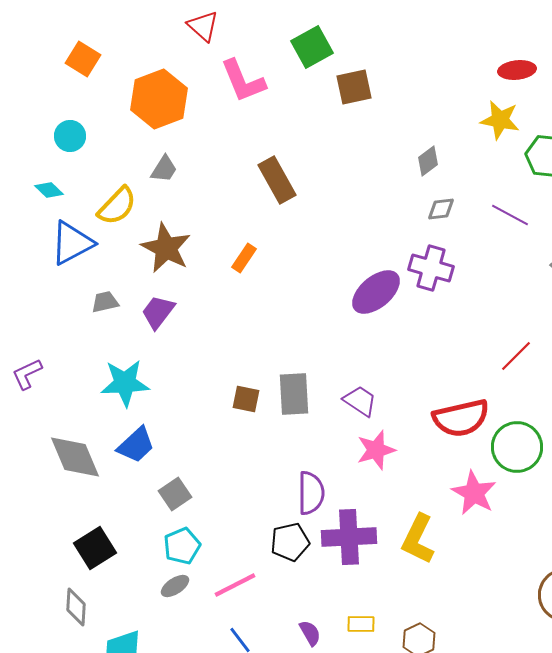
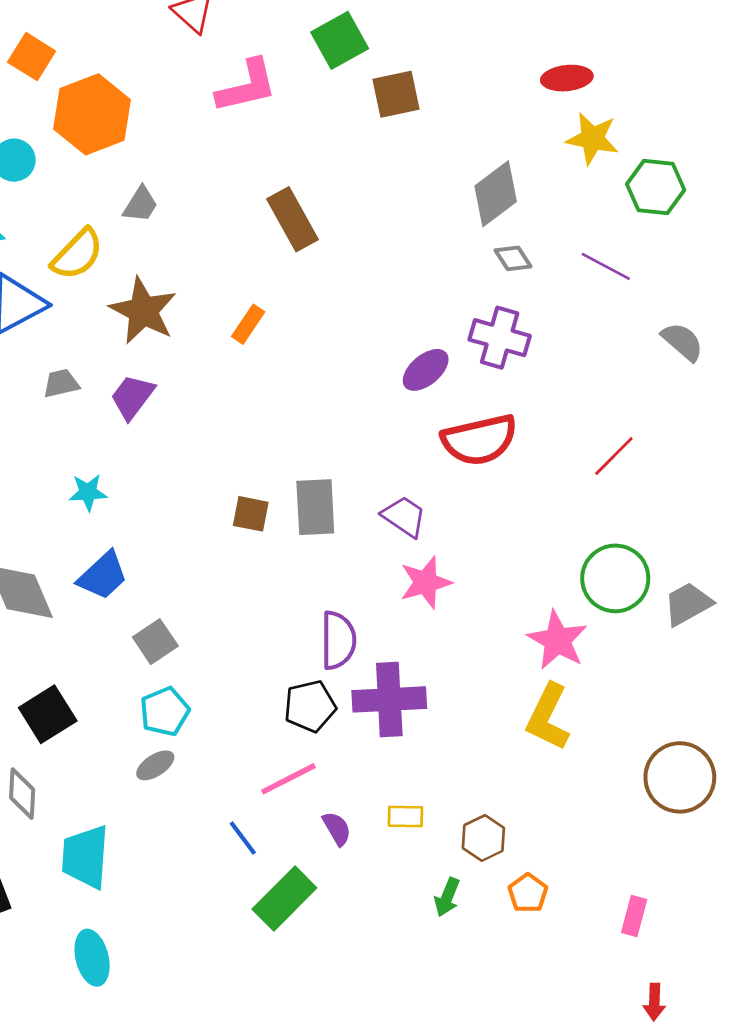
red ellipse: (517, 70) -> (567, 78), moved
pink L-shape: (243, 81) -> (247, 86), turned -81
orange hexagon: (159, 99) -> (92, 114), moved
gray diamond: (428, 161) -> (496, 194), size x1.6
gray diamond: (441, 209) -> (513, 258), turned 64
purple ellipse: (376, 292) -> (426, 370), size x0.7
cyan star: (125, 383) -> (88, 492), size x0.6
red semicircle: (461, 418) -> (479, 440), moved
yellow L-shape: (418, 539) -> (548, 717), moved
pink line: (235, 585) -> (288, 779), moved

